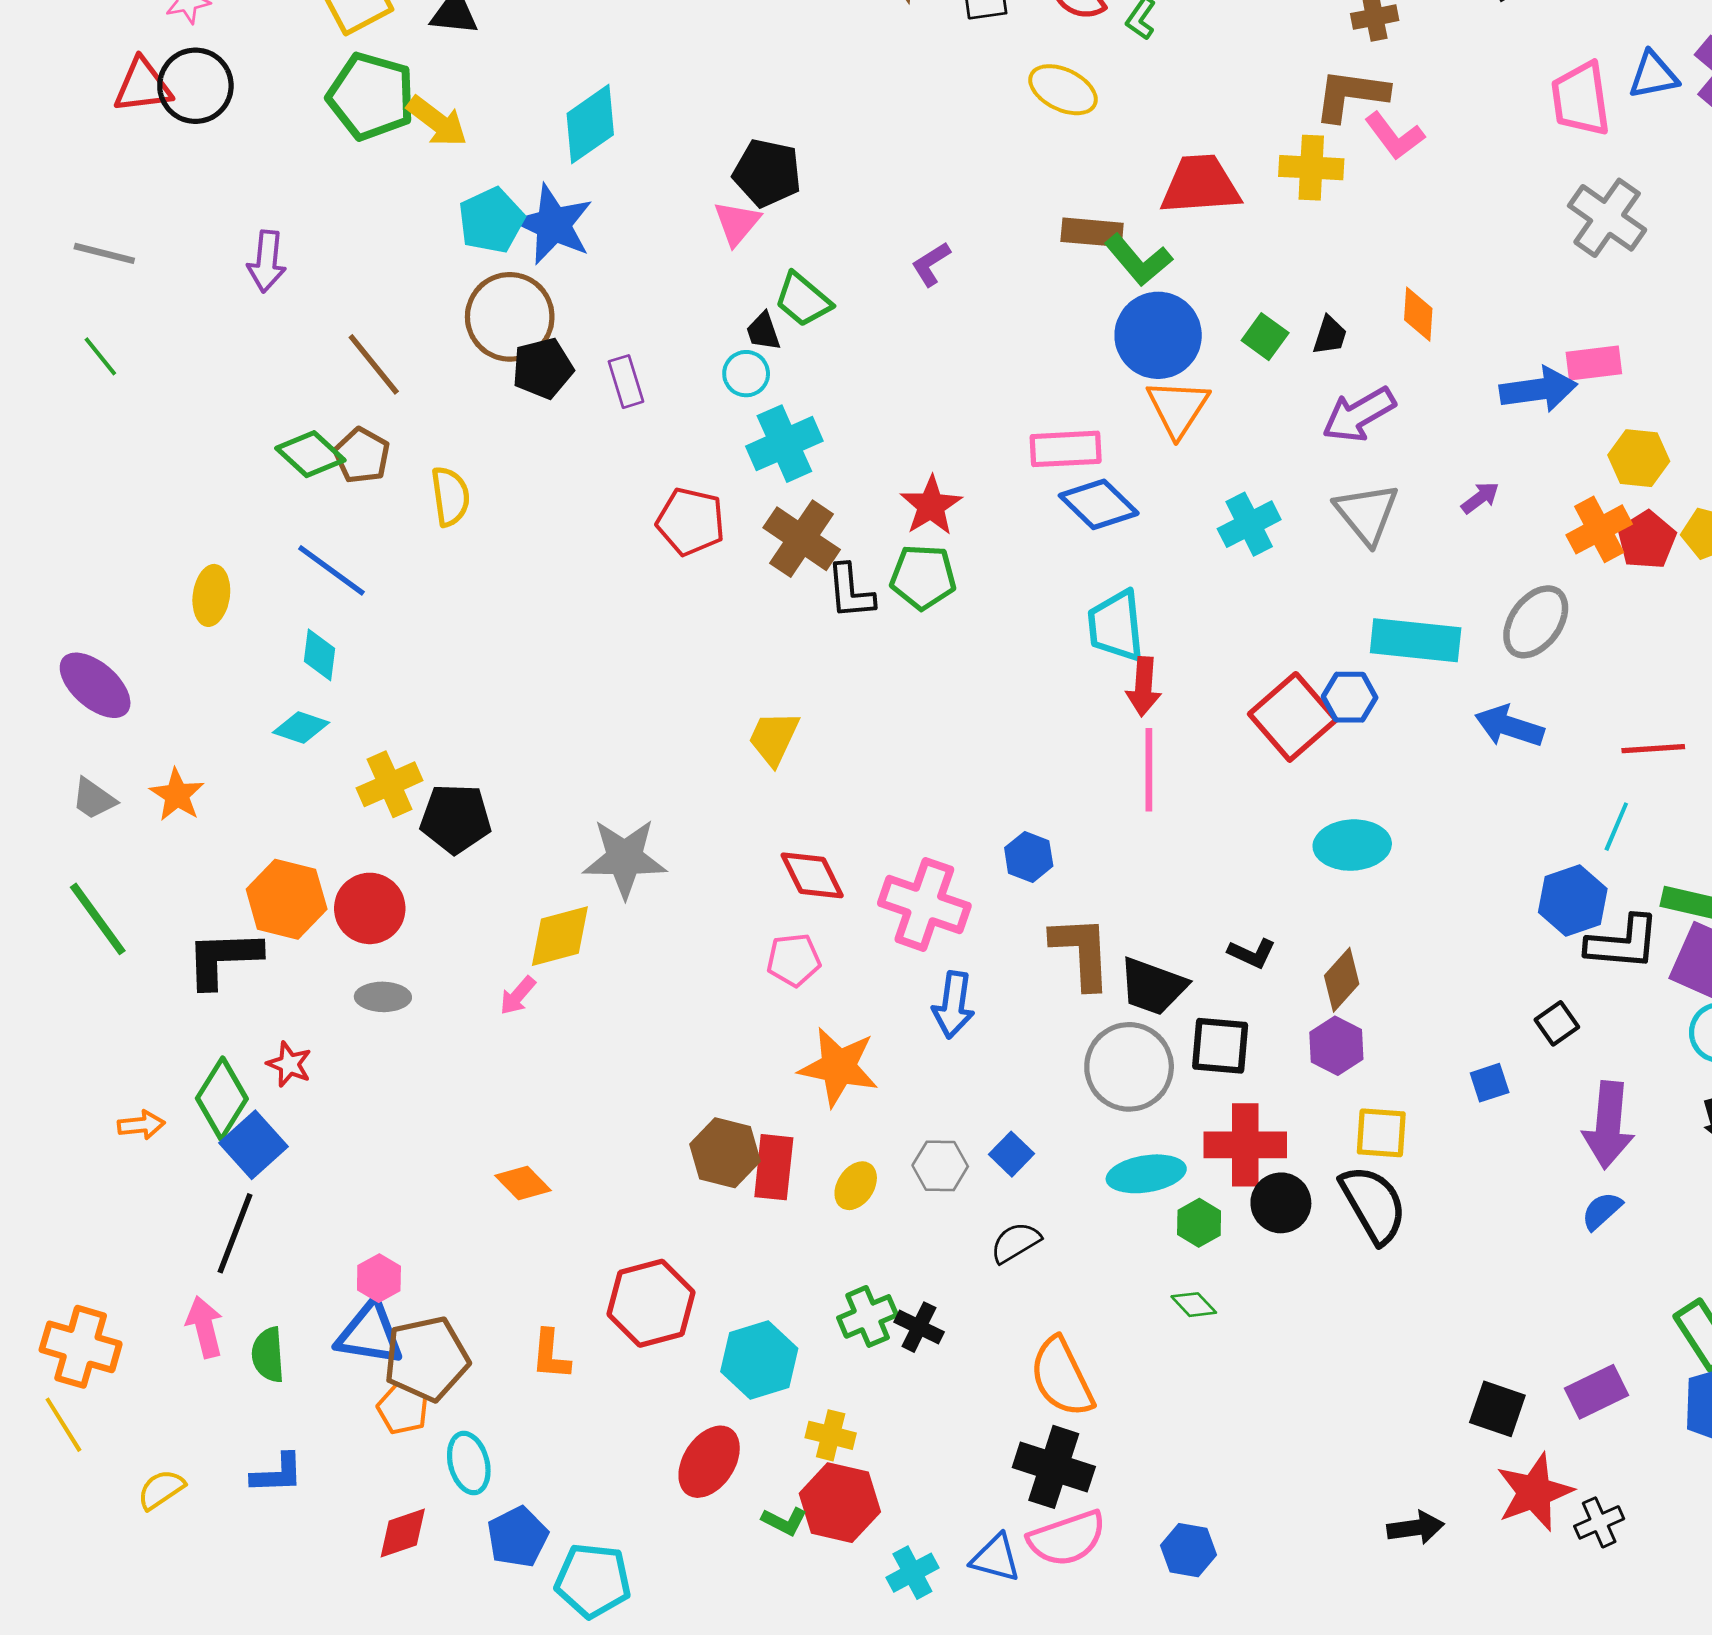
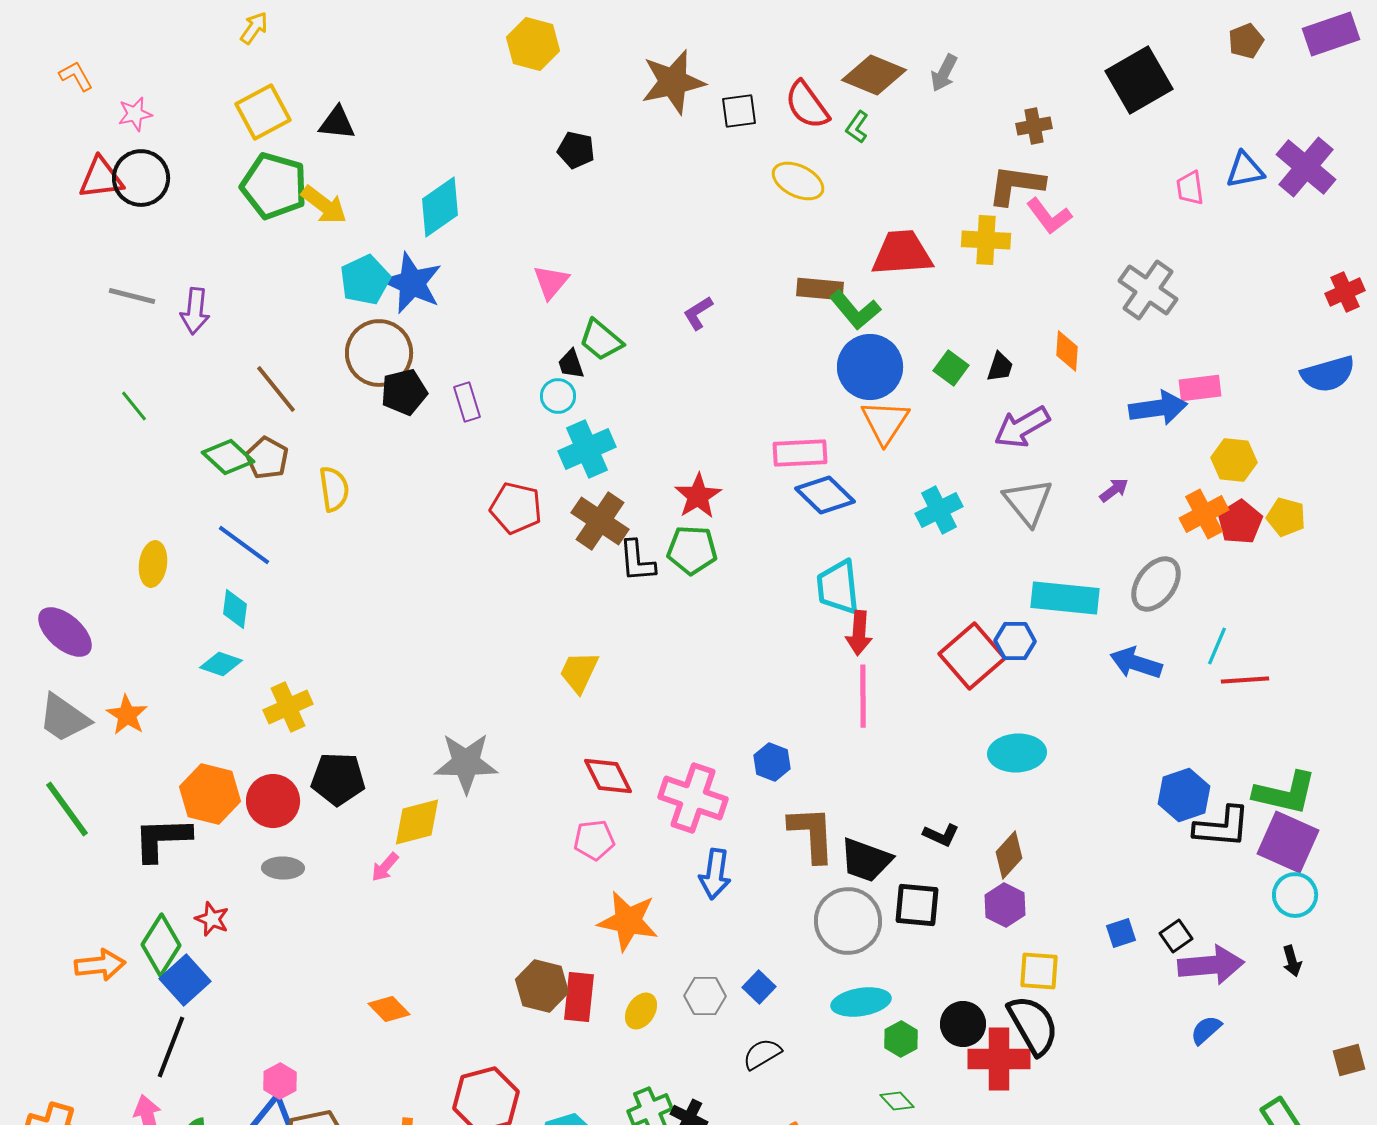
pink trapezoid: (1581, 99) -> (1190, 188), size x0.6
black pentagon: (767, 173) -> (576, 150), moved, size x0.7
gray cross: (1607, 218) -> (1148, 290), moved
gray line: (104, 253) -> (132, 296), moved
green line: (100, 356) -> (134, 406), moved
gray trapezoid: (94, 799) -> (64, 718), size x1.5
black pentagon: (456, 819) -> (338, 779), moved
cyan line: (1616, 827) -> (1217, 646), moved
black square: (1557, 1023) -> (1176, 936), moved
orange arrow: (141, 1125) -> (100, 965), size x1.4
purple arrow: (1608, 1125) -> (1211, 965), turned -100
red cross: (1245, 1145) -> (999, 1059), moved

